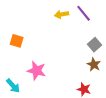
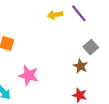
brown star: (94, 65) -> (80, 66), moved

